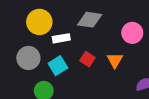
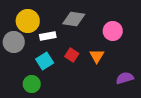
gray circle: (28, 58) -> (14, 42), moved

